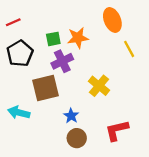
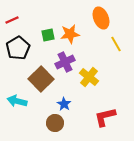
purple cross: (62, 61) -> (65, 62), moved
brown square: (46, 88) -> (41, 79), turned -30
brown circle: (77, 138) -> (55, 123), moved

